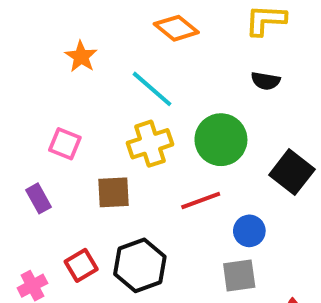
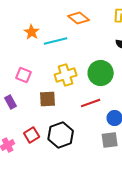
cyan line: (152, 89) -> (56, 41), moved, turned -55

